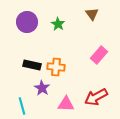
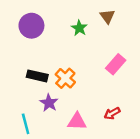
green star: (58, 24) -> (79, 28), moved
orange cross: (56, 67) -> (65, 78), turned 36
red arrow: (96, 97) -> (112, 113), size x0.6

